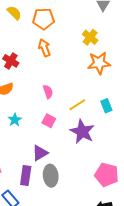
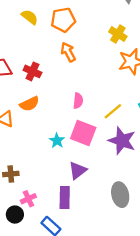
pink semicircle: (48, 92) -> (78, 101), turned 32
cyan star: (15, 120) -> (57, 141), moved
pink square: (49, 121) -> (83, 133), size x1.6
gray ellipse: (51, 176) -> (120, 195), moved

